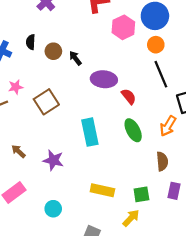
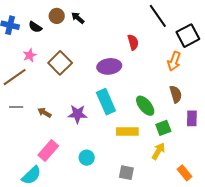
black semicircle: (31, 42) -> (35, 27), moved, turned -48
purple ellipse: (104, 79) -> (109, 66), moved
red semicircle: (129, 96) -> (133, 42), turned 35
green ellipse: (133, 130) -> (145, 106), moved
cyan rectangle: (90, 132) -> (106, 102), moved

